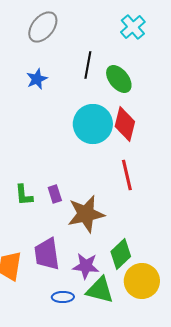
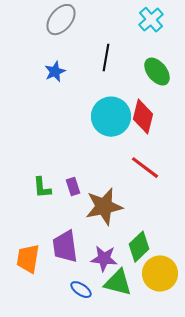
green ellipse: (119, 79) -> (157, 72), moved
red line: (127, 175) -> (145, 168), turned -40
blue ellipse: (63, 297) -> (81, 290), turned 35

